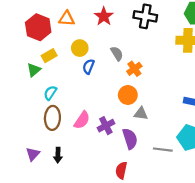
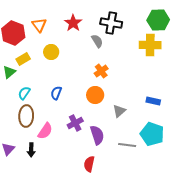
orange triangle: (67, 19) -> (39, 25), turned 49
gray semicircle: (117, 53) -> (97, 41), moved
blue semicircle: (88, 67) -> (56, 93), moved
gray triangle: (141, 114) -> (119, 111), moved, turned -48
pink semicircle: (82, 120) -> (45, 131), moved

